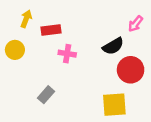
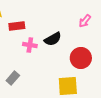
black semicircle: (113, 46) -> (53, 39), moved

